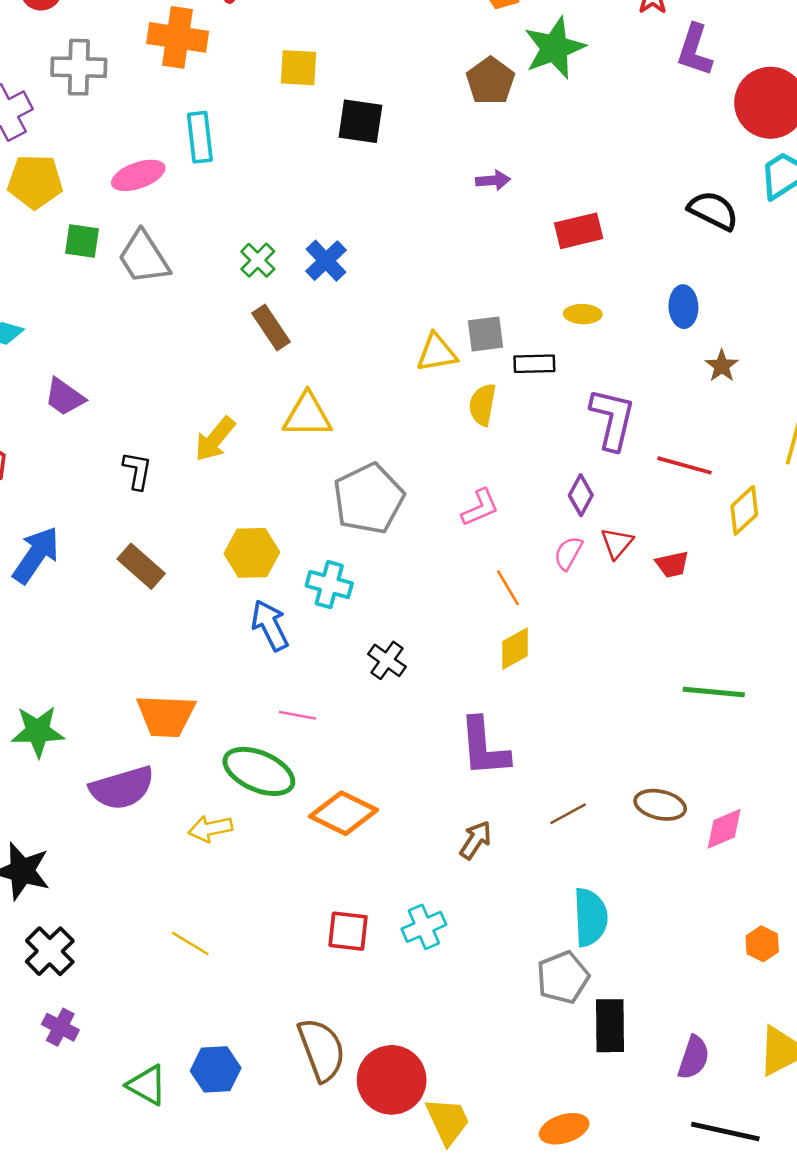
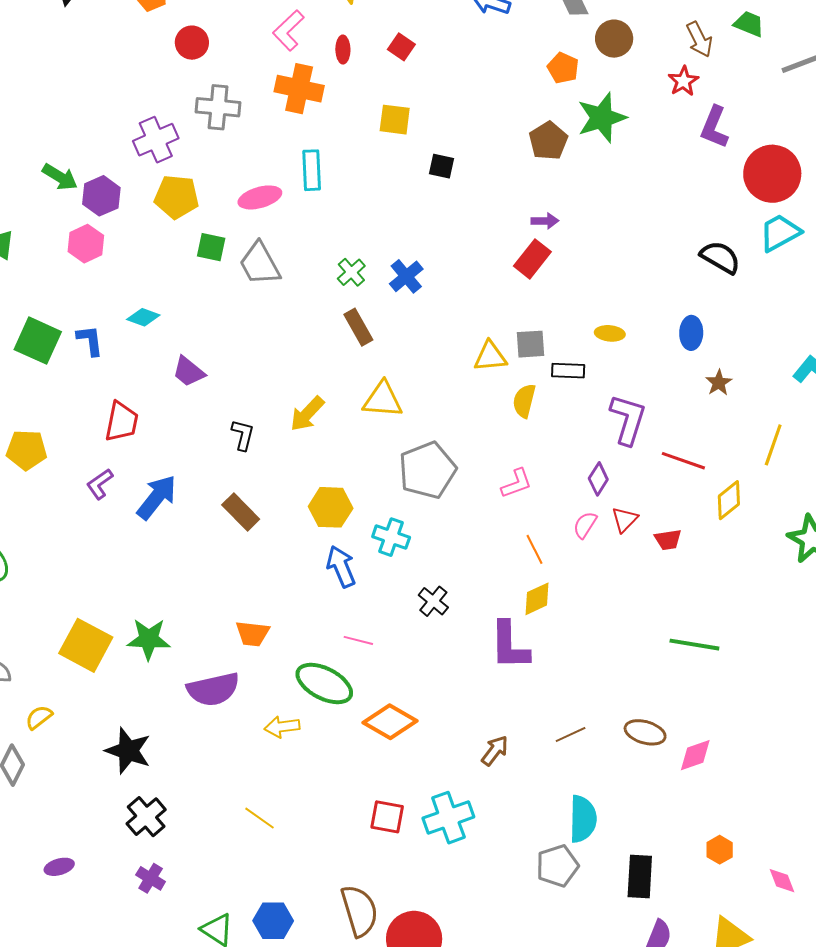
black square: (360, 121) -> (442, 166), size x0.7
red rectangle: (579, 231) -> (532, 259), moved, turned -42
orange trapezoid: (166, 716) -> (253, 634), size x0.7
purple L-shape: (484, 747) -> (510, 645), moved
cyan cross: (424, 927) -> (448, 818), size x1.4
black rectangle: (610, 1026) -> (640, 876), moved

